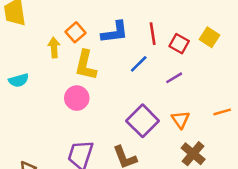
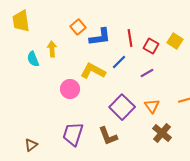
orange square: (75, 32) -> (78, 27), moved
yellow L-shape: (86, 65) -> (93, 71), moved, turned 105
cyan semicircle: (19, 80) -> (33, 59), moved, turned 84

